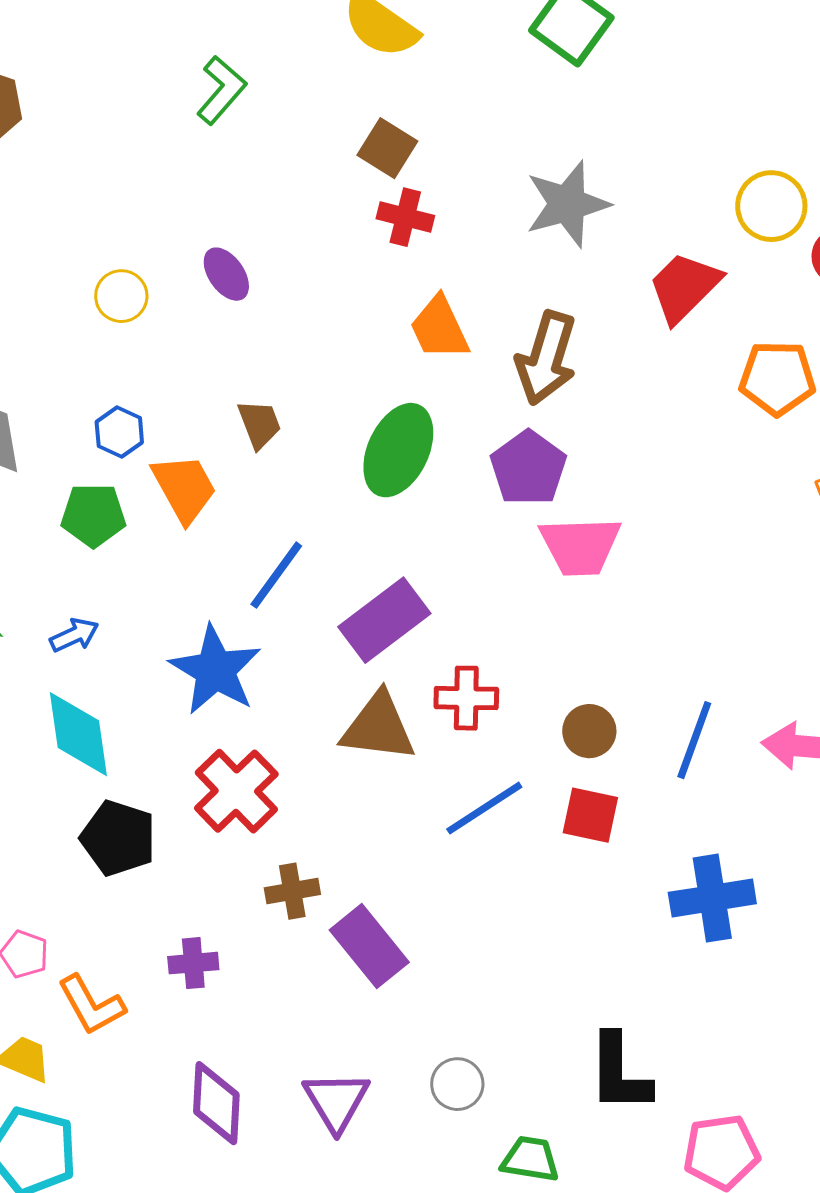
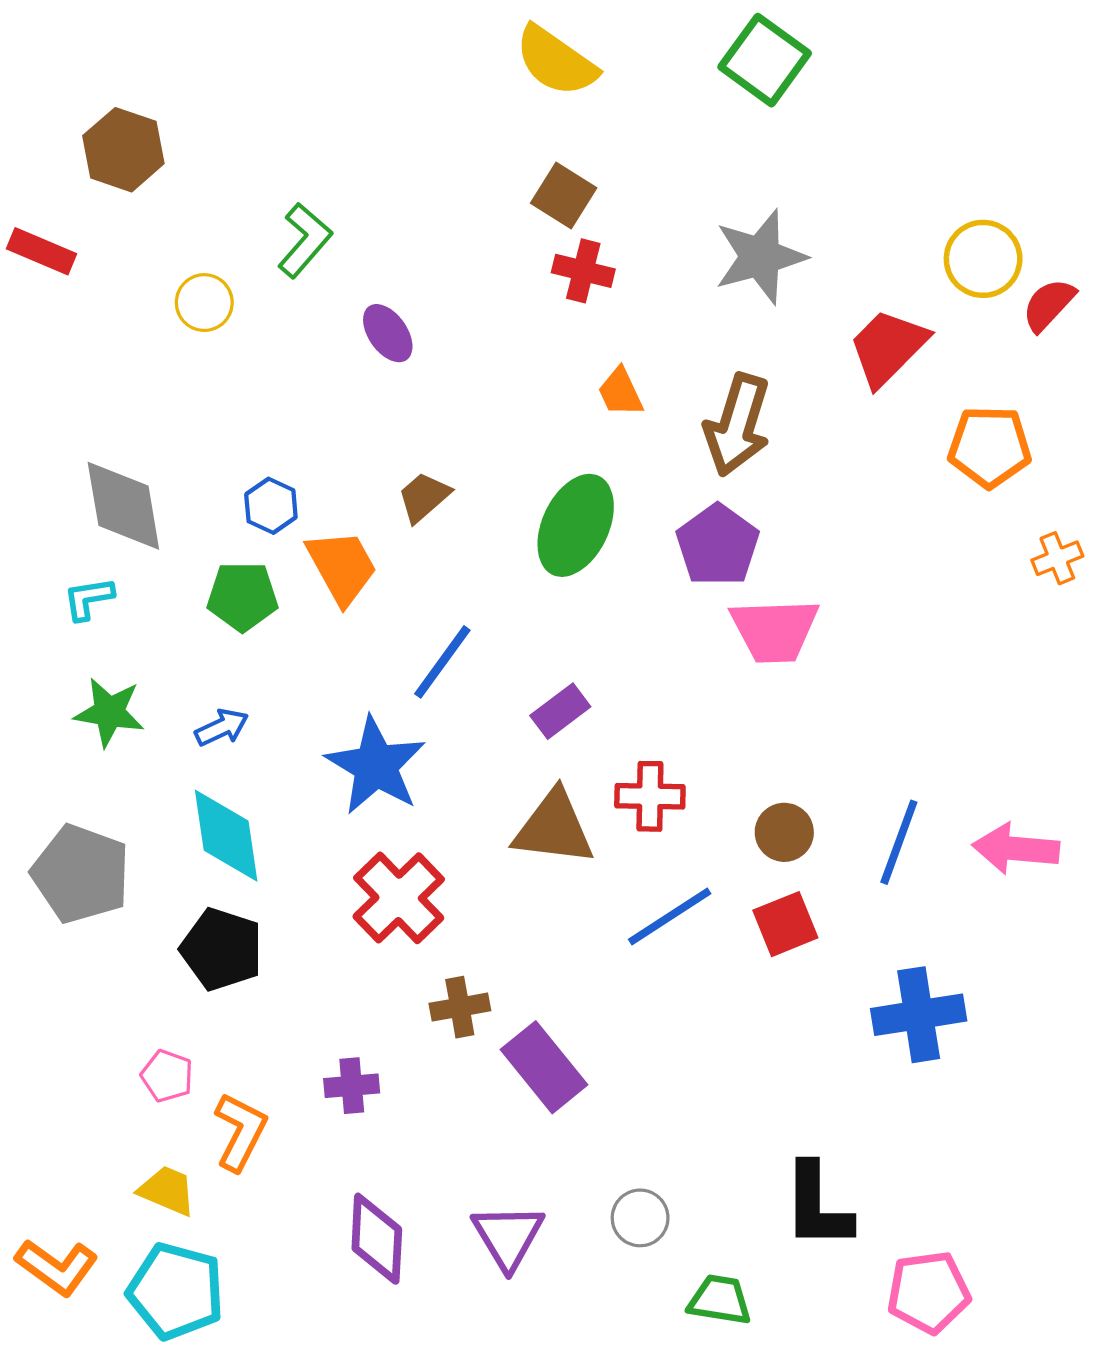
green L-shape: (221, 90) -> (305, 240), moved
yellow circle: (121, 296) -> (204, 303), moved
orange trapezoid: (439, 328) -> (620, 392), size x0.7
brown trapezoid: (259, 424) -> (424, 497), turned -110
purple rectangle: (384, 620) -> (560, 711), size x0.6
red square: (590, 815) -> (785, 924), turned -34
black pentagon: (118, 838) -> (222, 949), moved
orange L-shape: (91, 1005) -> (240, 1132), turned -124

